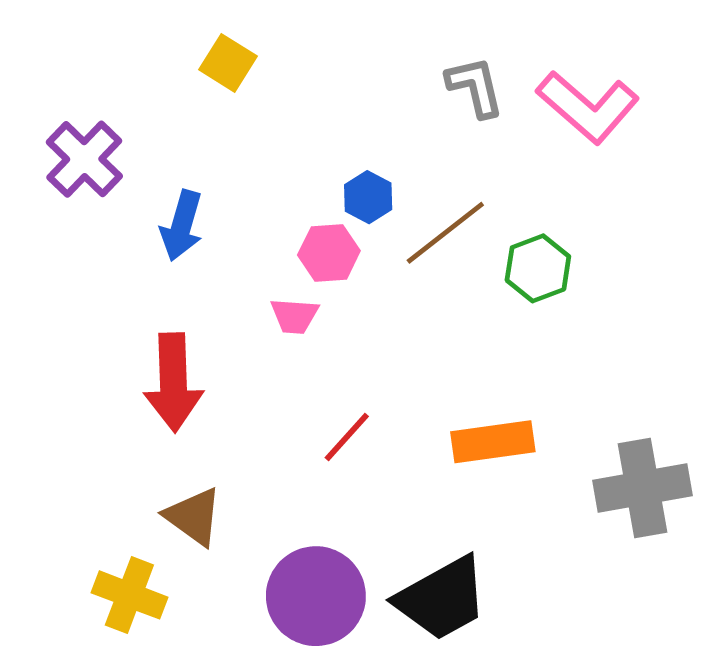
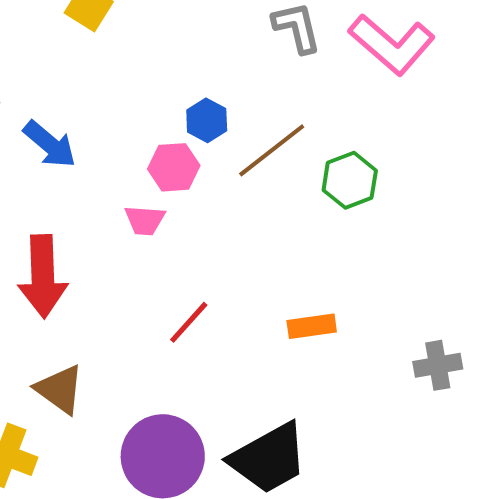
blue arrow: (182, 226) -> (50, 144), turned -66
orange rectangle: (493, 442) -> (312, 326), size x0.7
gray cross: (642, 488) -> (438, 365), size x0.6

